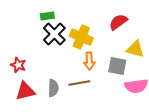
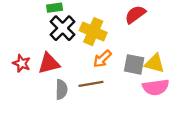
yellow triangle: (135, 49) -> (155, 63), moved
orange arrow: (89, 61) -> (102, 59), turned 48
red triangle: (25, 91) -> (49, 63), moved

